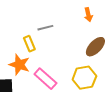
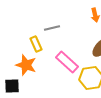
pink rectangle: (45, 79) -> (67, 62), moved

